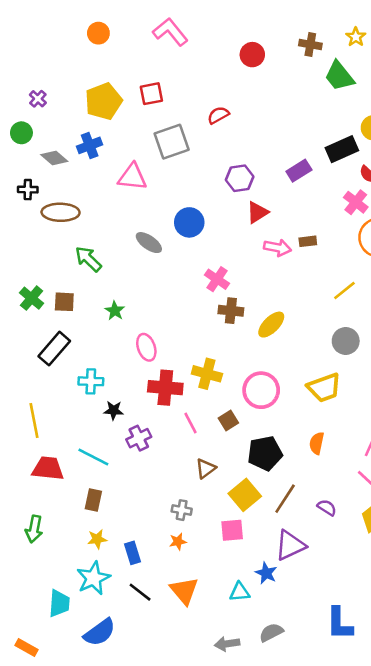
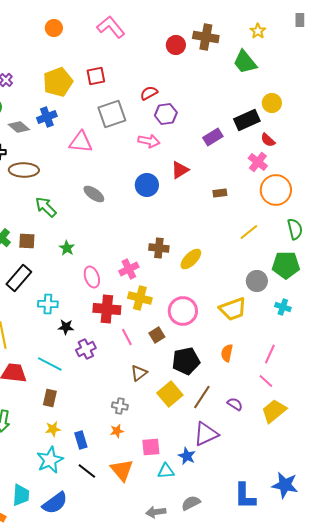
brown cross: (310, 44) -> (206, 37), moved, size x1.4
purple hexagon: (240, 178) -> (166, 114), moved
blue circle: (189, 222) -> (147, 185), moved
pink arrow: (278, 248) -> (149, 141), moved
pink cross: (217, 279) -> (129, 269), moved, turned 30
gray circle: (346, 341) -> (257, 281), moved
pink square: (232, 530) -> (151, 447), moved
cyan trapezoid: (59, 603) -> (21, 495), moved

